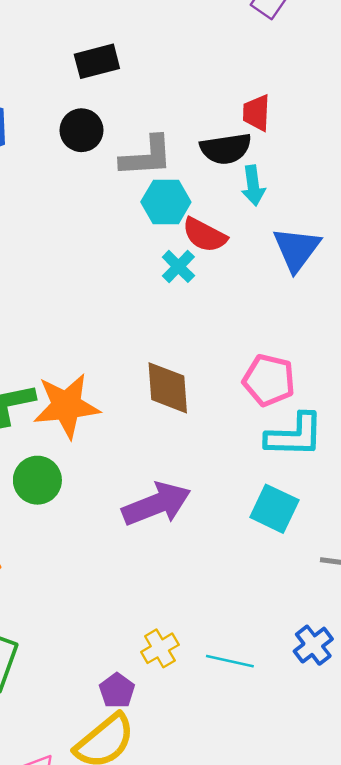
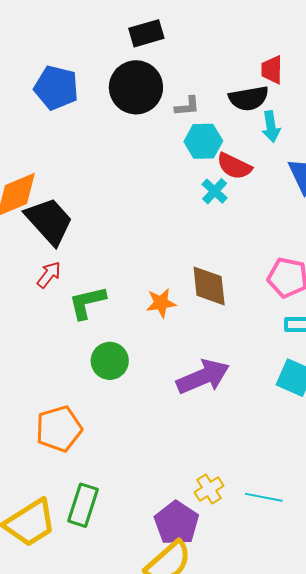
black circle: (82, 130) -> (136, 87), size x1.6
gray L-shape: (147, 156) -> (187, 106), size x0.6
orange star: (66, 406) -> (161, 303), moved, size x0.6
purple pentagon: (117, 691) -> (177, 523), size x1.6

